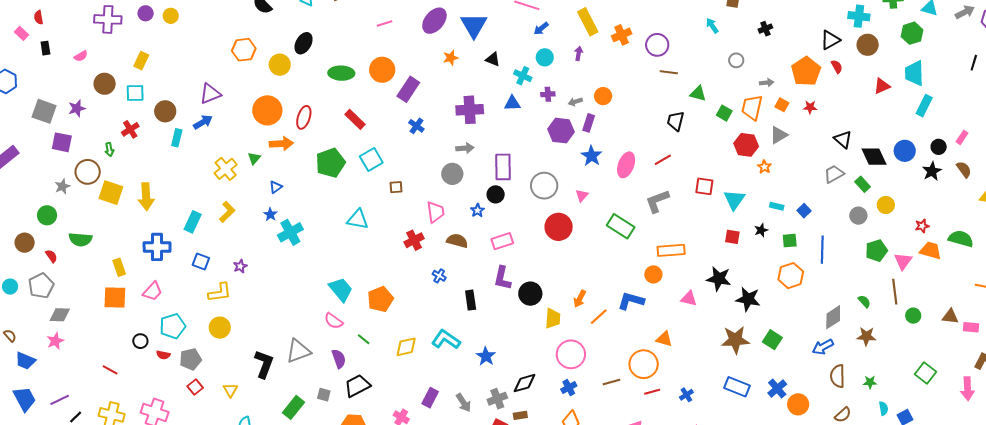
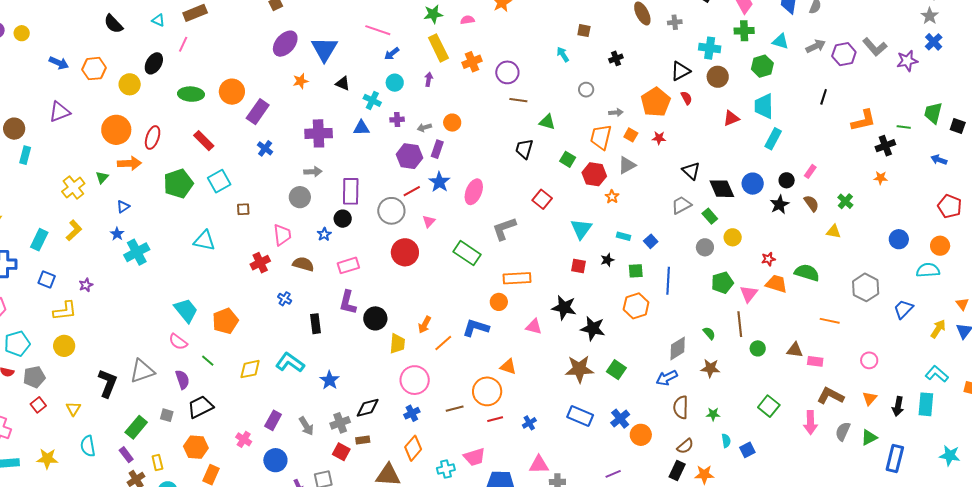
pink line: (385, 24) -> (183, 44), moved, turned -49
green square: (724, 113) -> (568, 159), moved
blue arrow: (203, 122) -> (59, 63), moved, turned 54
red line: (663, 160) -> (412, 191), moved
red square: (704, 186) -> (542, 199), moved, turned 30

